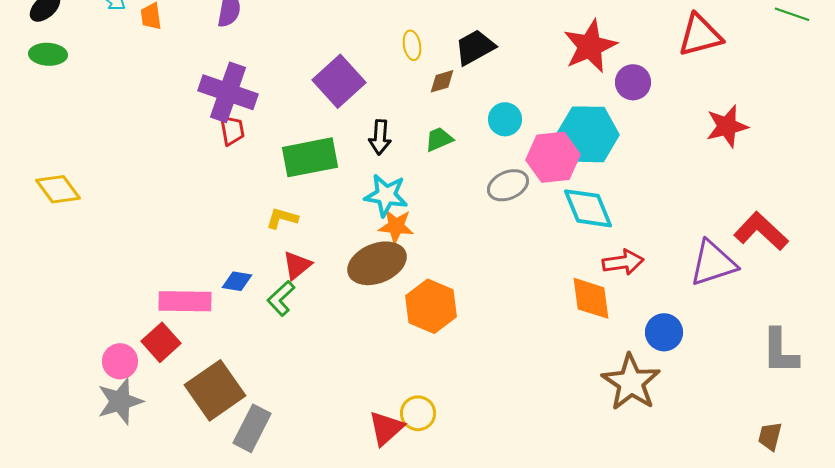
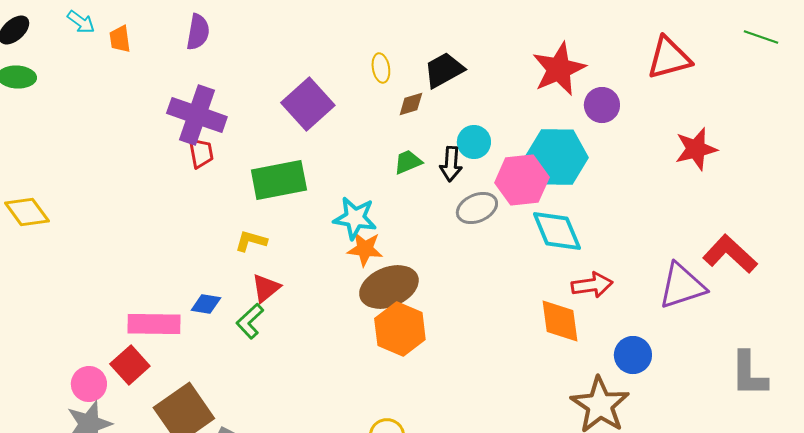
black arrow: (380, 137) -> (451, 164), moved
brown ellipse: (377, 263) -> (389, 287), moved

